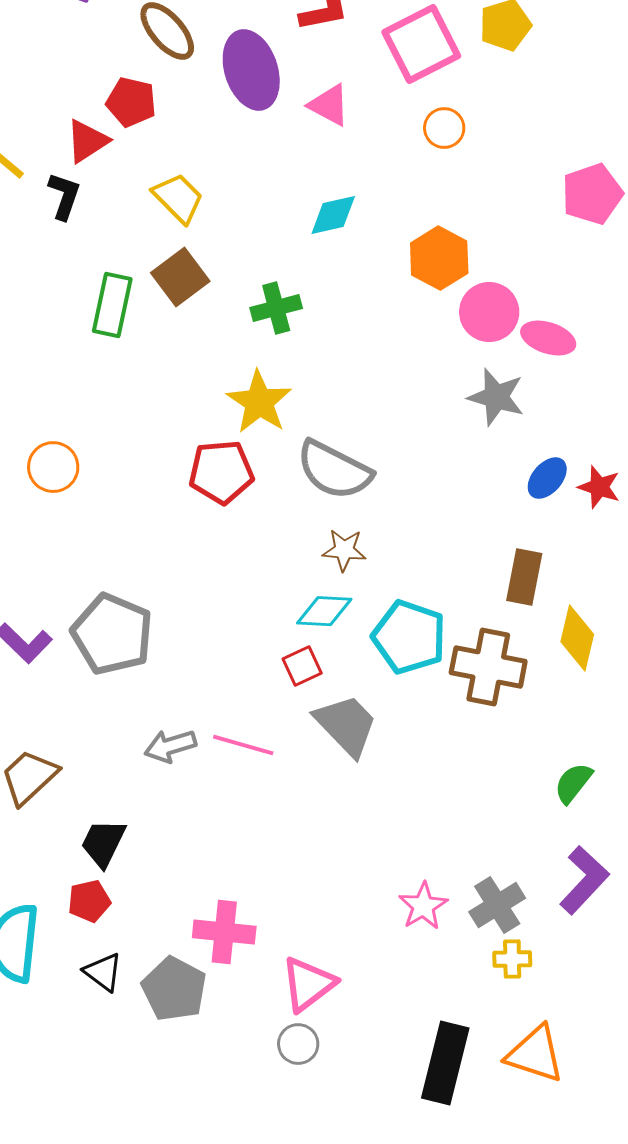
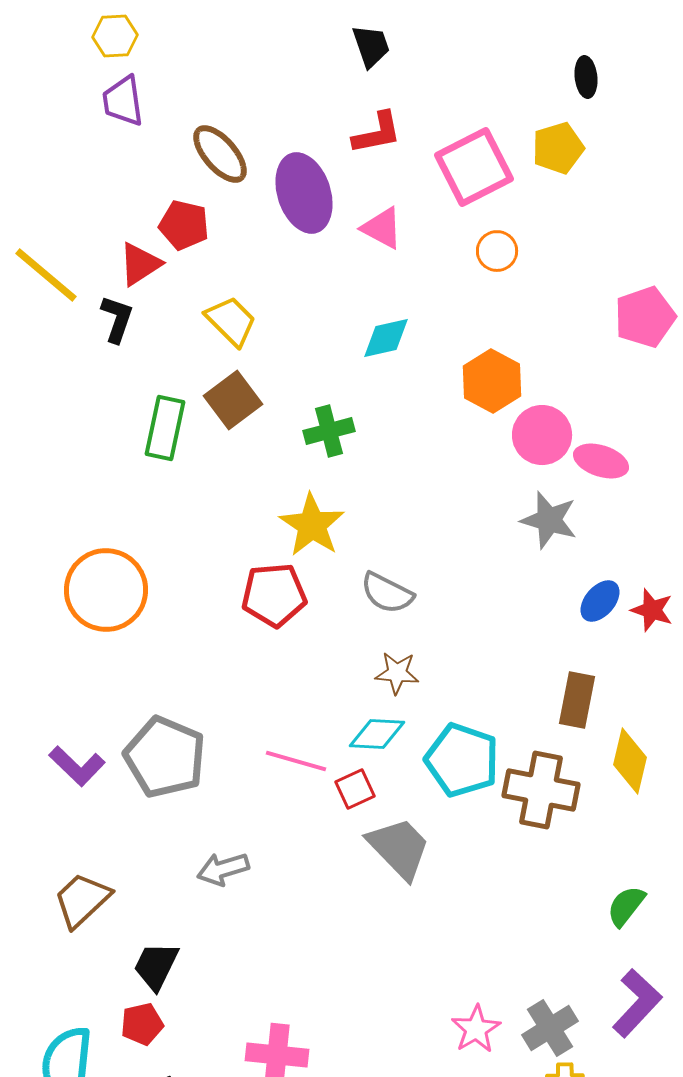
orange circle: (53, 467) -> (106, 590), size x1.6
gray semicircle: (334, 470) -> (387, 593), size x0.7
pink line: (243, 745) -> (296, 761), moved

